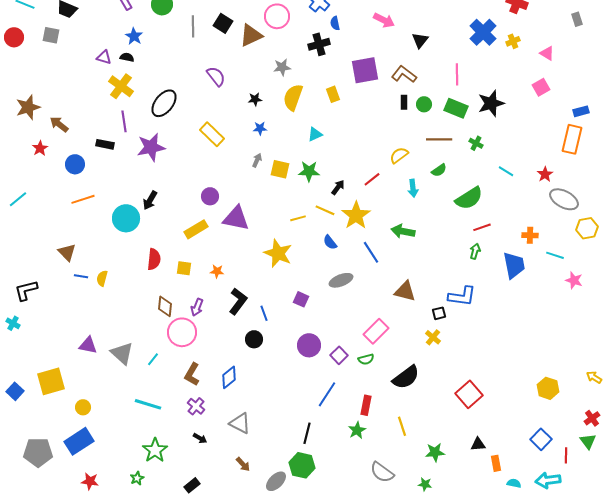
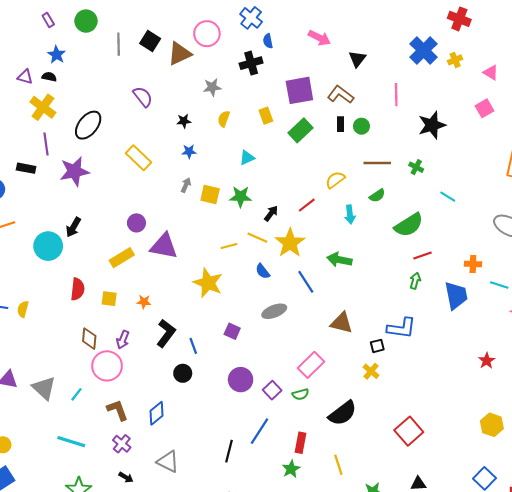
yellow semicircle: (293, 97) -> (224, 119), size x0.6
green rectangle: (456, 108) -> (300, 130), moved, turned -65
red star: (545, 174) -> (487, 361), moved
brown L-shape: (192, 374) -> (118, 410), turned 130
black line: (307, 433) -> (229, 451), moved

